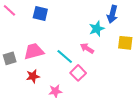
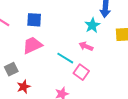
pink trapezoid: (34, 51) -> (32, 45), moved
red star: (33, 76) -> (24, 87), moved

